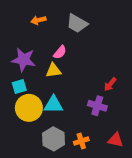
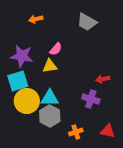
gray trapezoid: (77, 23) -> (87, 22), moved
red arrow: (110, 84) -> (103, 79), turned 40
cyan square: (19, 86) -> (18, 81), size x1.5
gray hexagon: (53, 139) -> (50, 116), moved

